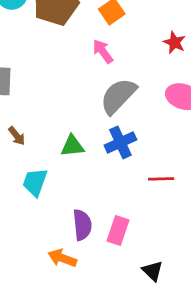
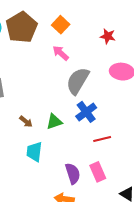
brown arrow: (17, 136) -> (26, 122), moved
red line: (161, 179) -> (102, 139), moved
pink rectangle: (118, 231) -> (98, 172), turned -30

